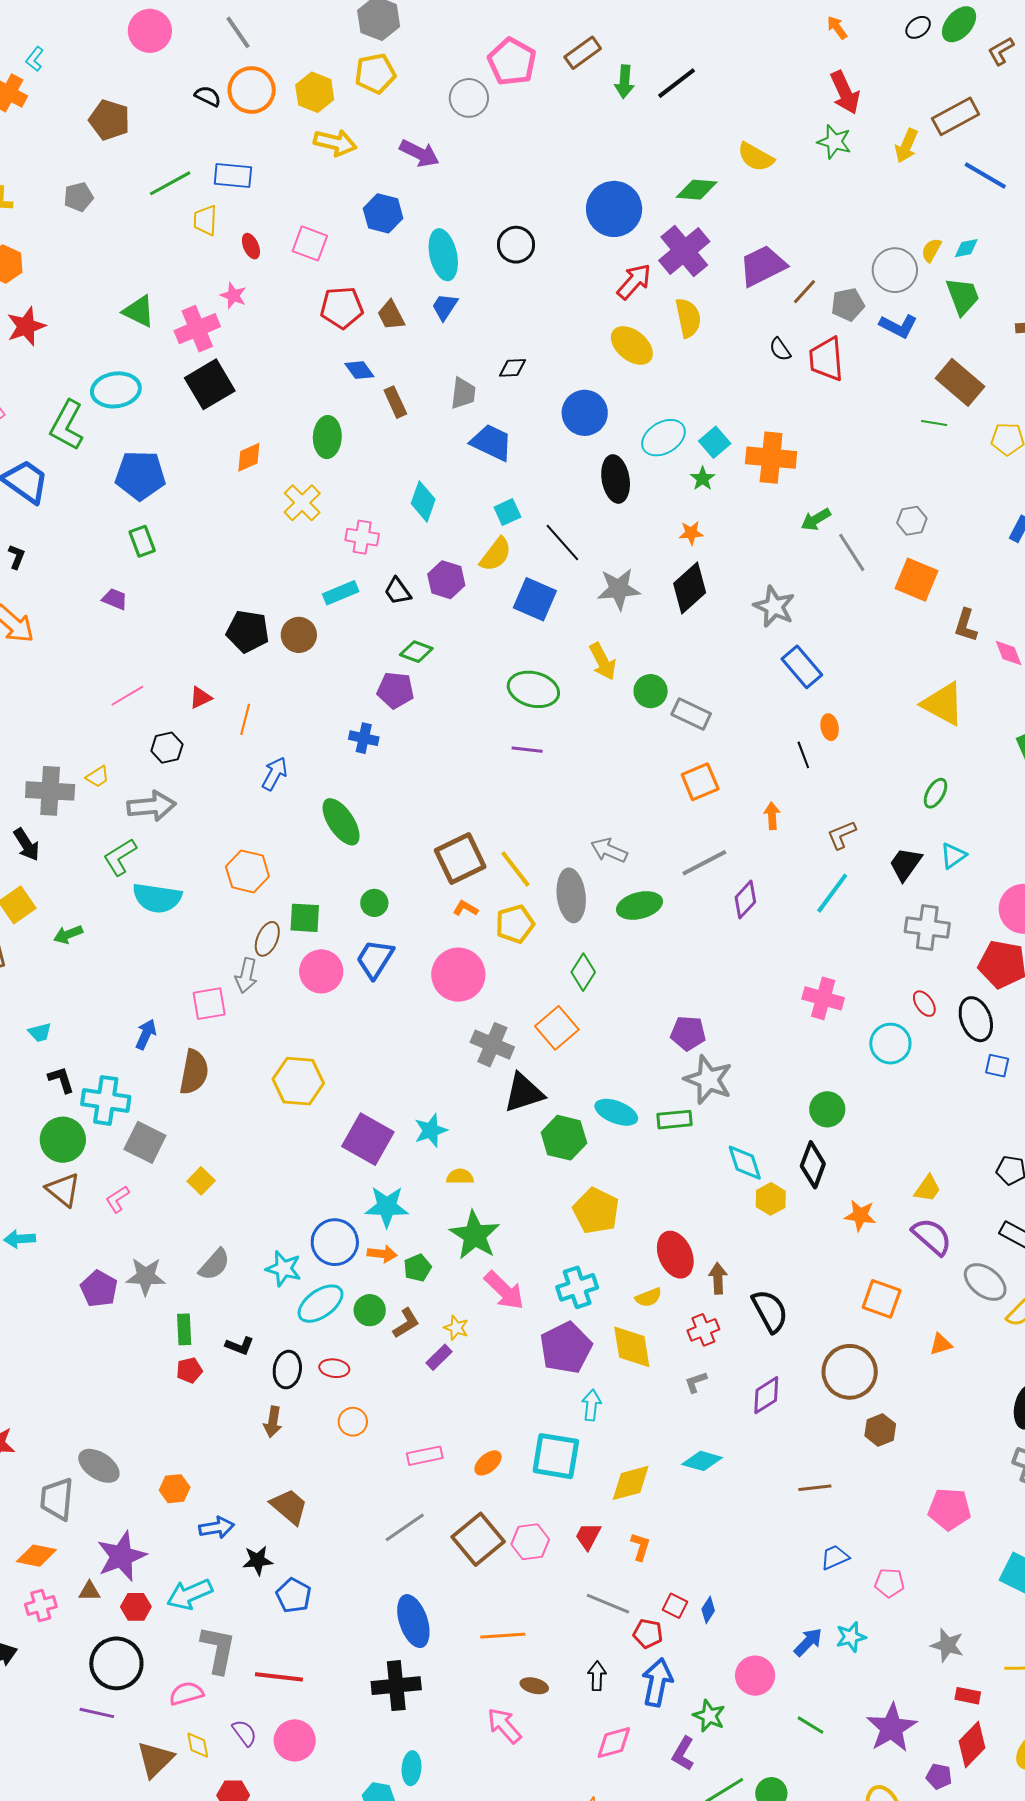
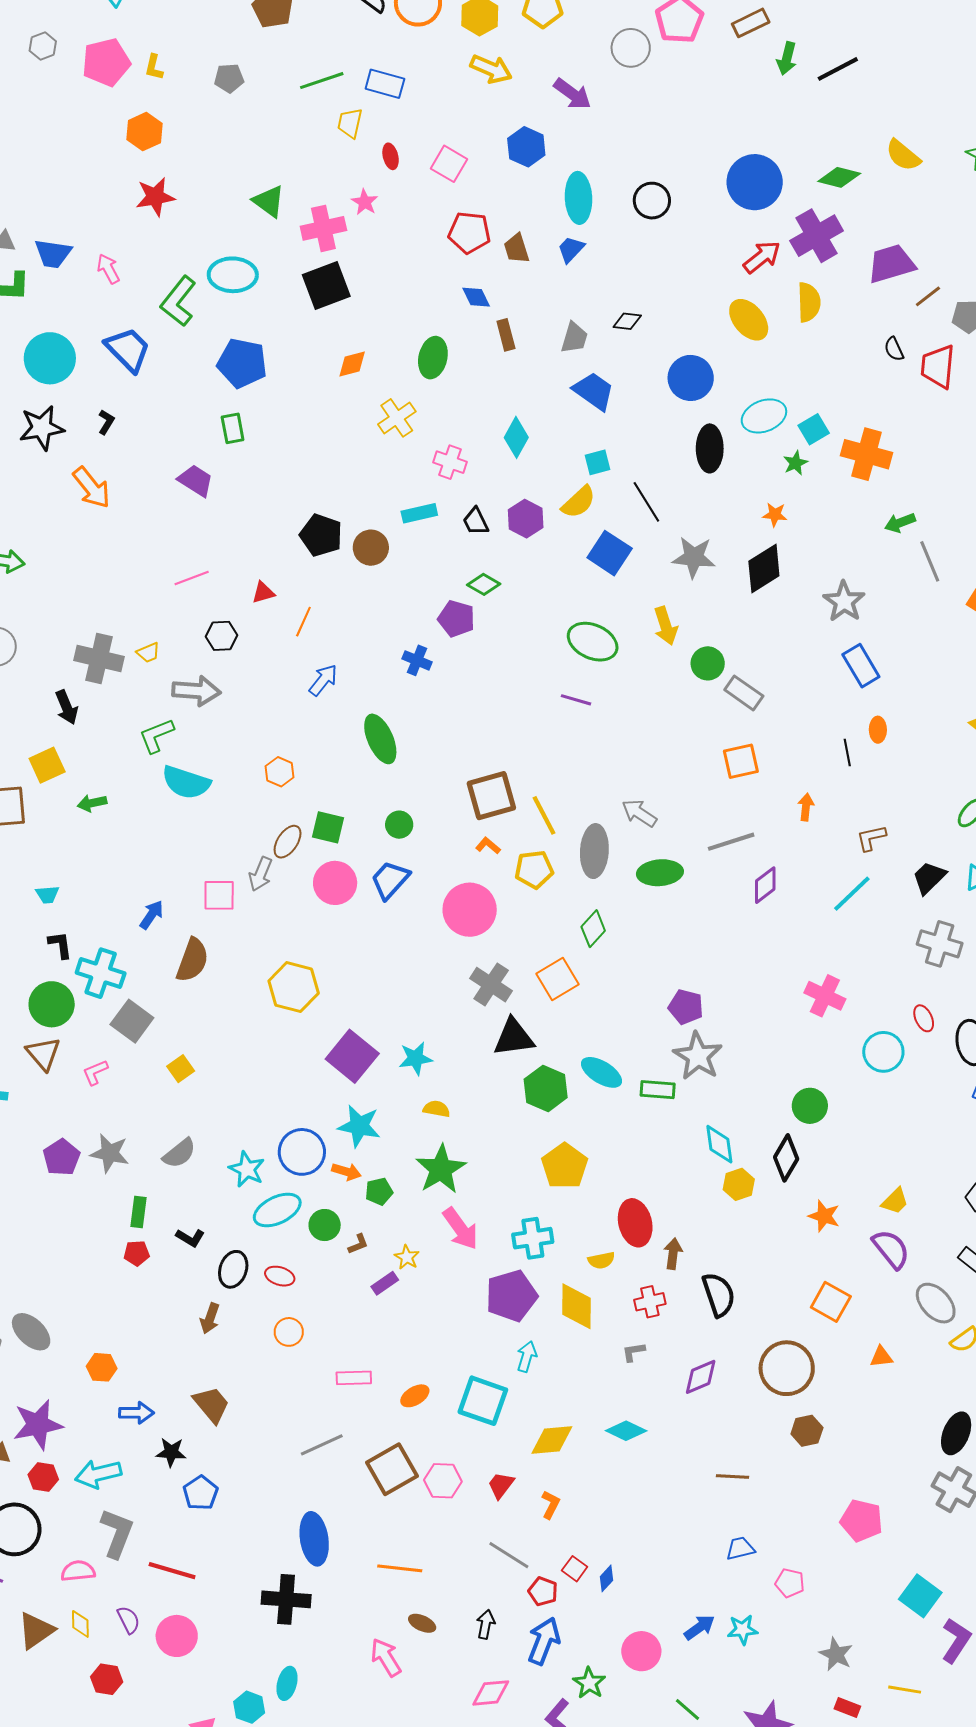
purple trapezoid: (115, 599) -> (196, 481), size x1.4
orange hexagon: (247, 871) -> (280, 772), size x0.7
brown L-shape: (406, 1323) -> (358, 1244), size x0.7

